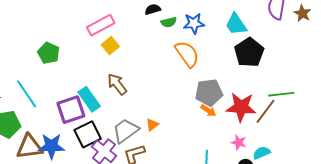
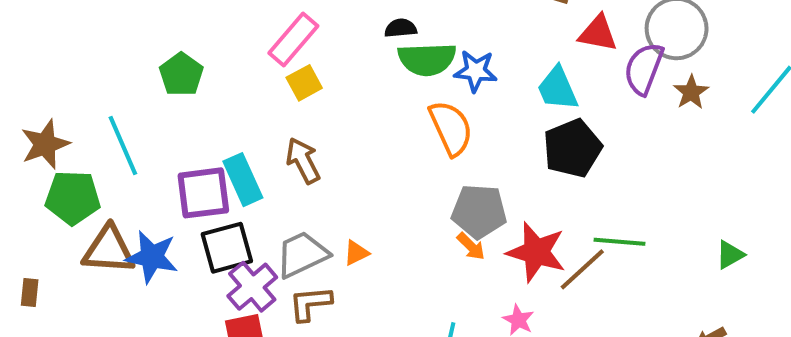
green semicircle: (169, 22) -> (427, 59), size x1.8
pink rectangle: (101, 25) -> (293, 40), turned -32

